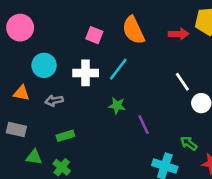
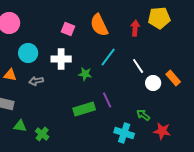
red arrow: (179, 34) -> (135, 28), turned -84
cyan line: (118, 69) -> (108, 57), moved
green star: (117, 106) -> (85, 74), moved
green rectangle: (65, 136) -> (84, 109), moved, size x1.5

